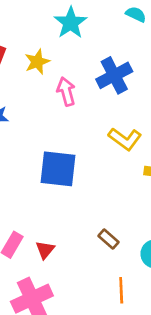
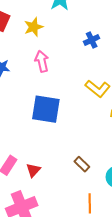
blue cross: (114, 75) -> (92, 40), size x0.6
pink arrow: (66, 91) -> (42, 61), moved

